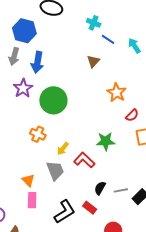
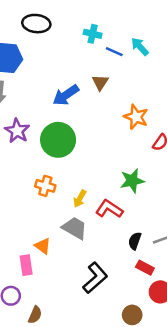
cyan arrow: (134, 46) -> (140, 47), moved
blue arrow: (37, 62) -> (66, 95), moved, turned 55
gray trapezoid: (55, 171) -> (75, 228), turned -30
pink rectangle: (32, 200) -> (26, 265), moved
red rectangle: (90, 208) -> (145, 268), moved

